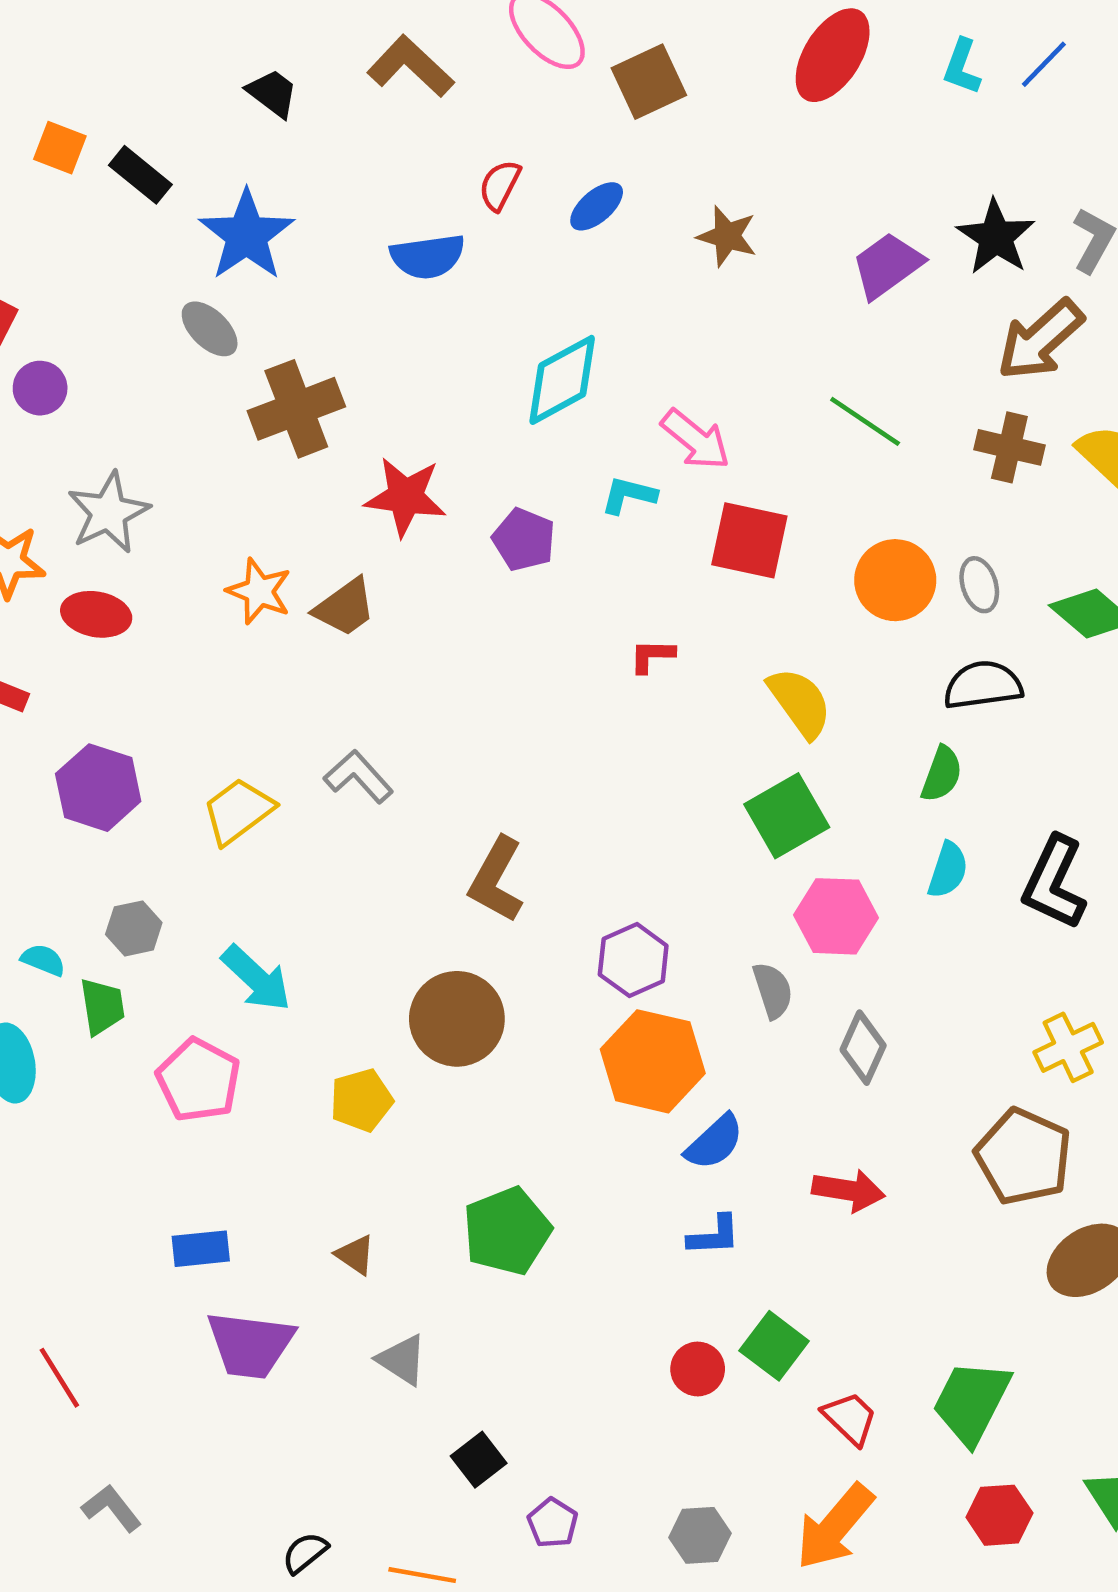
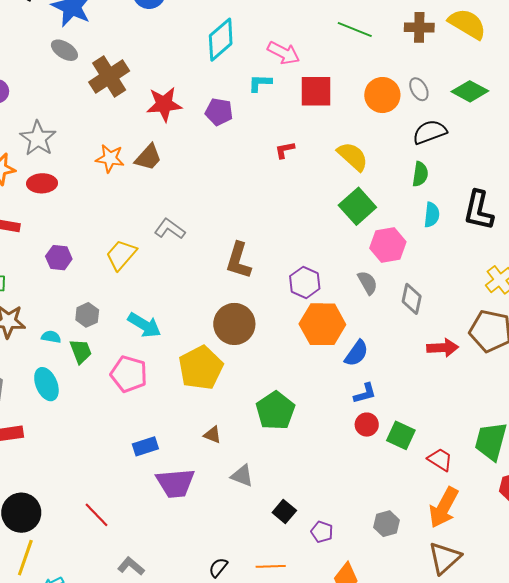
purple hexagon: (98, 788) -> (59, 258), size x0.7
yellow pentagon: (361, 1100) -> (201, 368), size x1.6
red arrow: (849, 1190) -> (443, 348), moved
red circle: (698, 1369) -> (367, 425), moved

